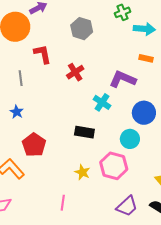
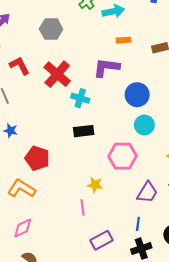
red cross: (75, 72) -> (57, 74), size x1.5
cyan cross: (102, 102) -> (80, 98), moved
cyan circle: (130, 139) -> (144, 125), moved
yellow star: (82, 172) -> (95, 185), moved

